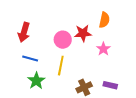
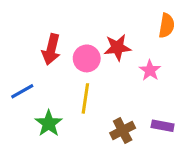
orange semicircle: (104, 20) -> (167, 26), moved
red arrow: (24, 32) -> (51, 49), moved
blue line: (30, 59) -> (22, 91), moved, turned -42

